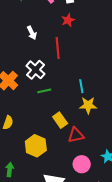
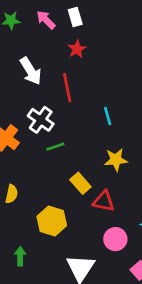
white arrow: (32, 33) -> (31, 71), size x1.5
cyan line: (81, 86) -> (108, 116), moved
red triangle: (76, 135) -> (104, 201), turned 30

